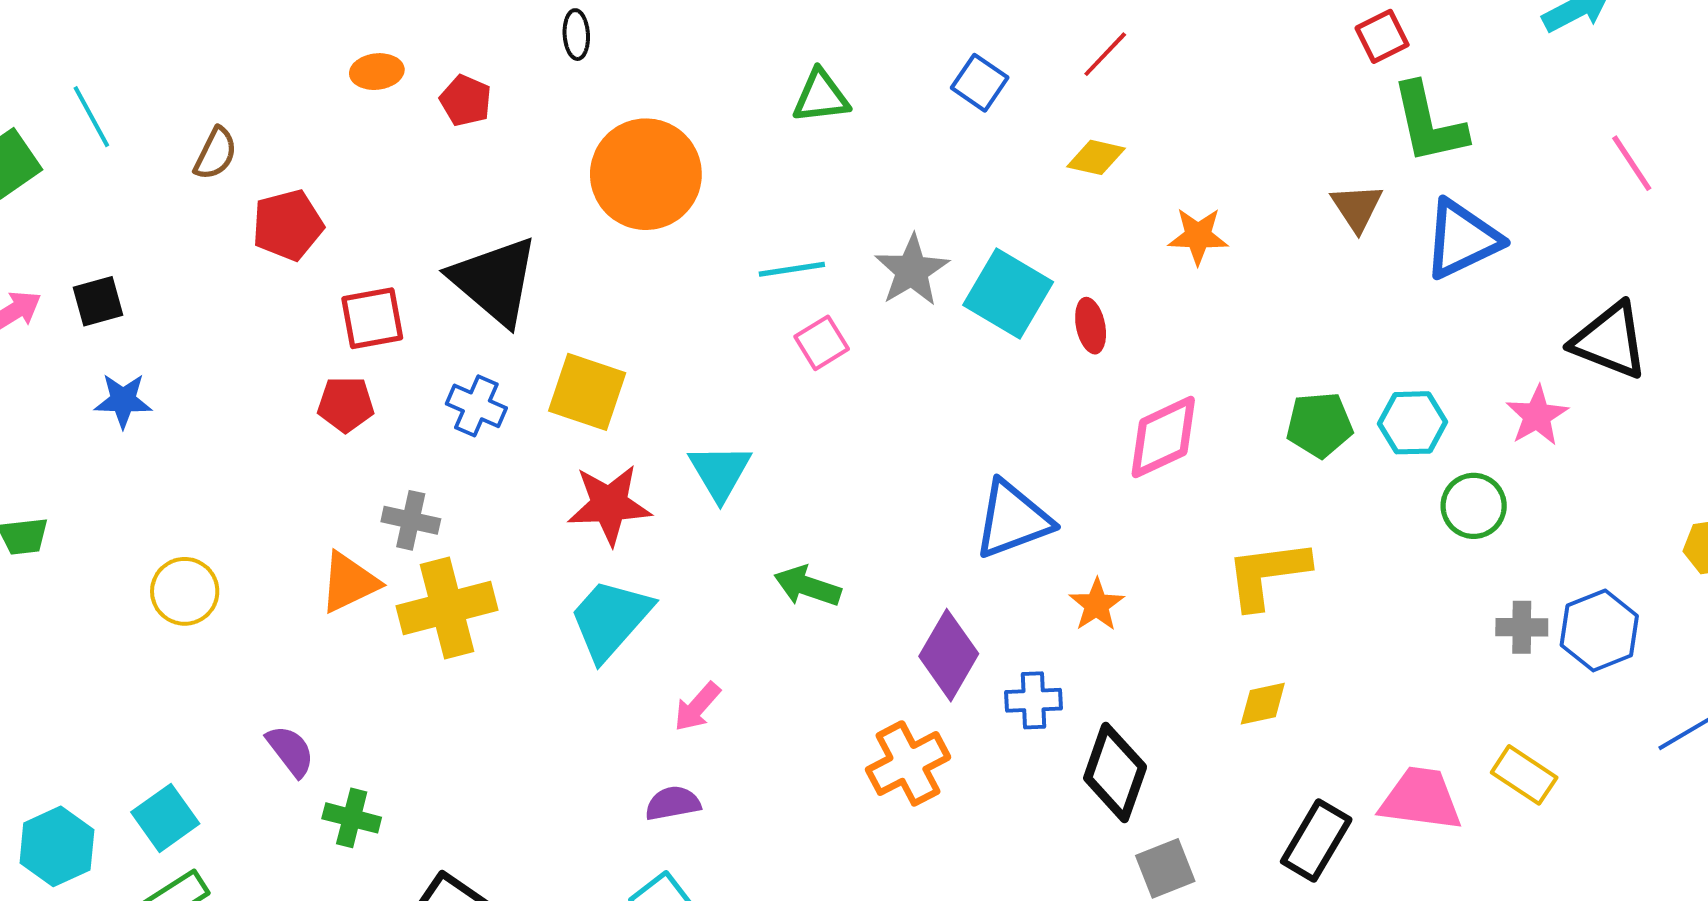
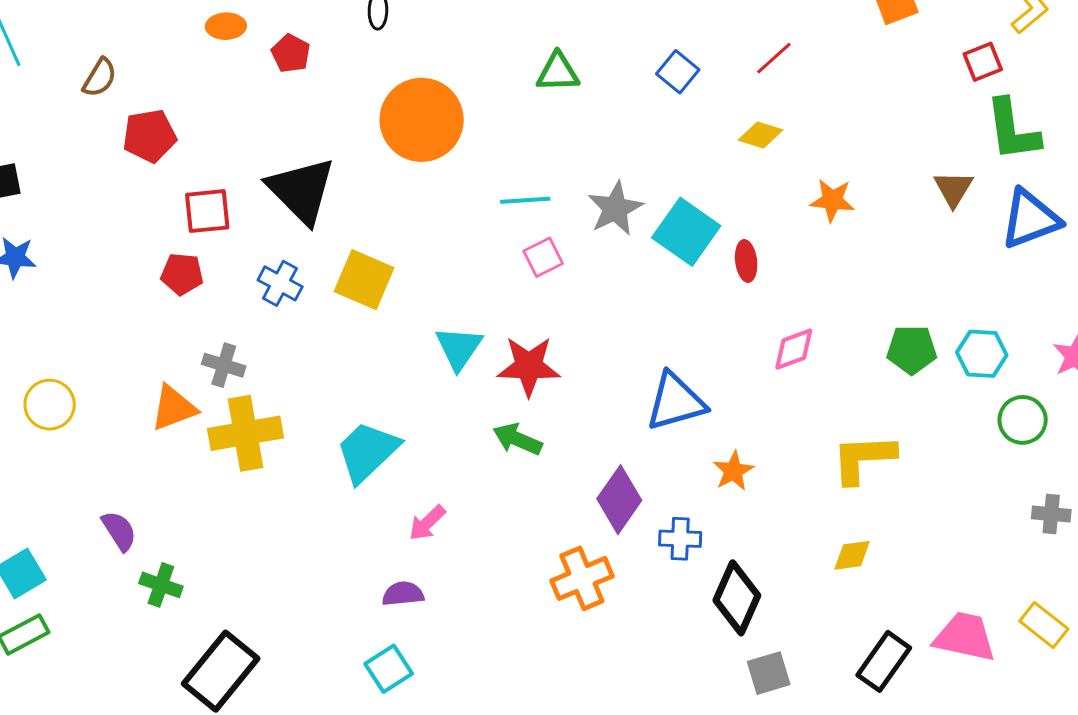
pink diamond: (1163, 437) -> (794, 349), size x0.7
red star: (609, 505) -> (529, 366), moved

